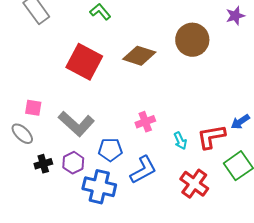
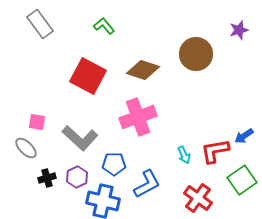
pink cross: (145, 122) -> (138, 117), moved, size x1.8

